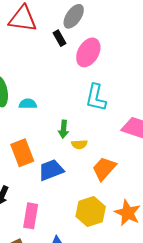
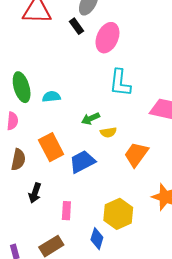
green arrow: (64, 129) -> (91, 119), turned 66
yellow hexagon: (91, 211) -> (118, 214), moved
pink rectangle: (31, 216) -> (66, 211), size x0.7

